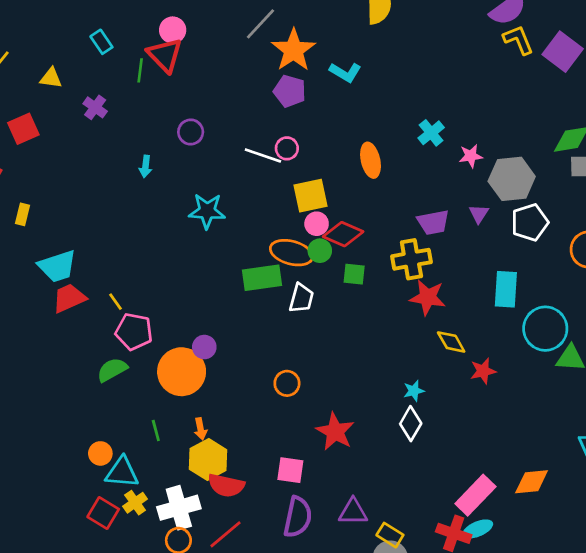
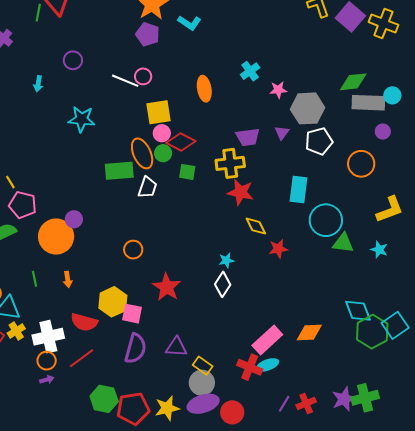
orange ellipse: (291, 253) -> (142, 153), turned 48
yellow hexagon: (208, 459) -> (113, 302), moved

